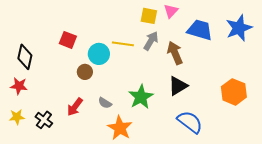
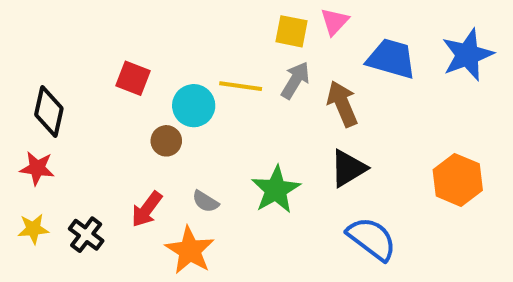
orange star: (120, 128) -> (190, 250), moved

